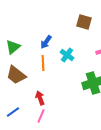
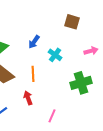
orange line: (43, 63) -> (33, 74), moved
pink line: (41, 116) -> (52, 116), moved

